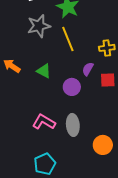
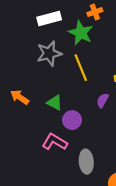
purple circle: (72, 87) -> (72, 120), moved
pink L-shape: (44, 122) -> (55, 142), moved

